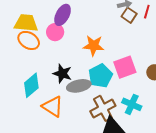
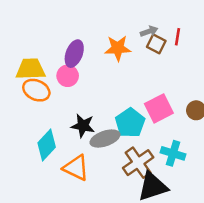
orange star: (94, 46) -> (118, 48), moved

